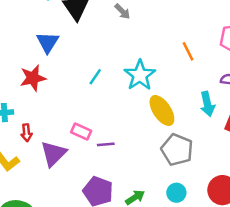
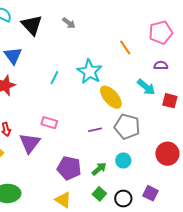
cyan arrow: (207, 104) -> (146, 87), turned -30
purple line: (106, 144) -> (95, 130), moved
cyan circle: (176, 193) -> (123, 160), moved

